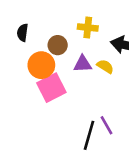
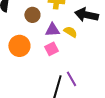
orange circle: (41, 65) -> (19, 46), moved
pink square: (51, 88) -> (51, 49), moved, size x0.6

